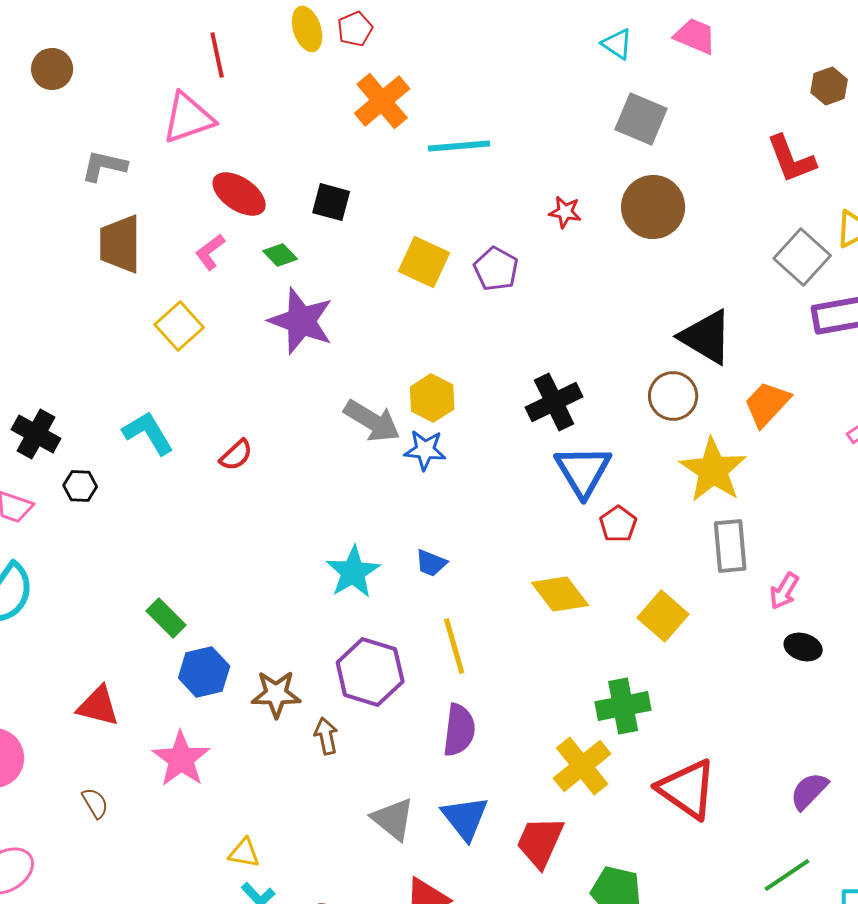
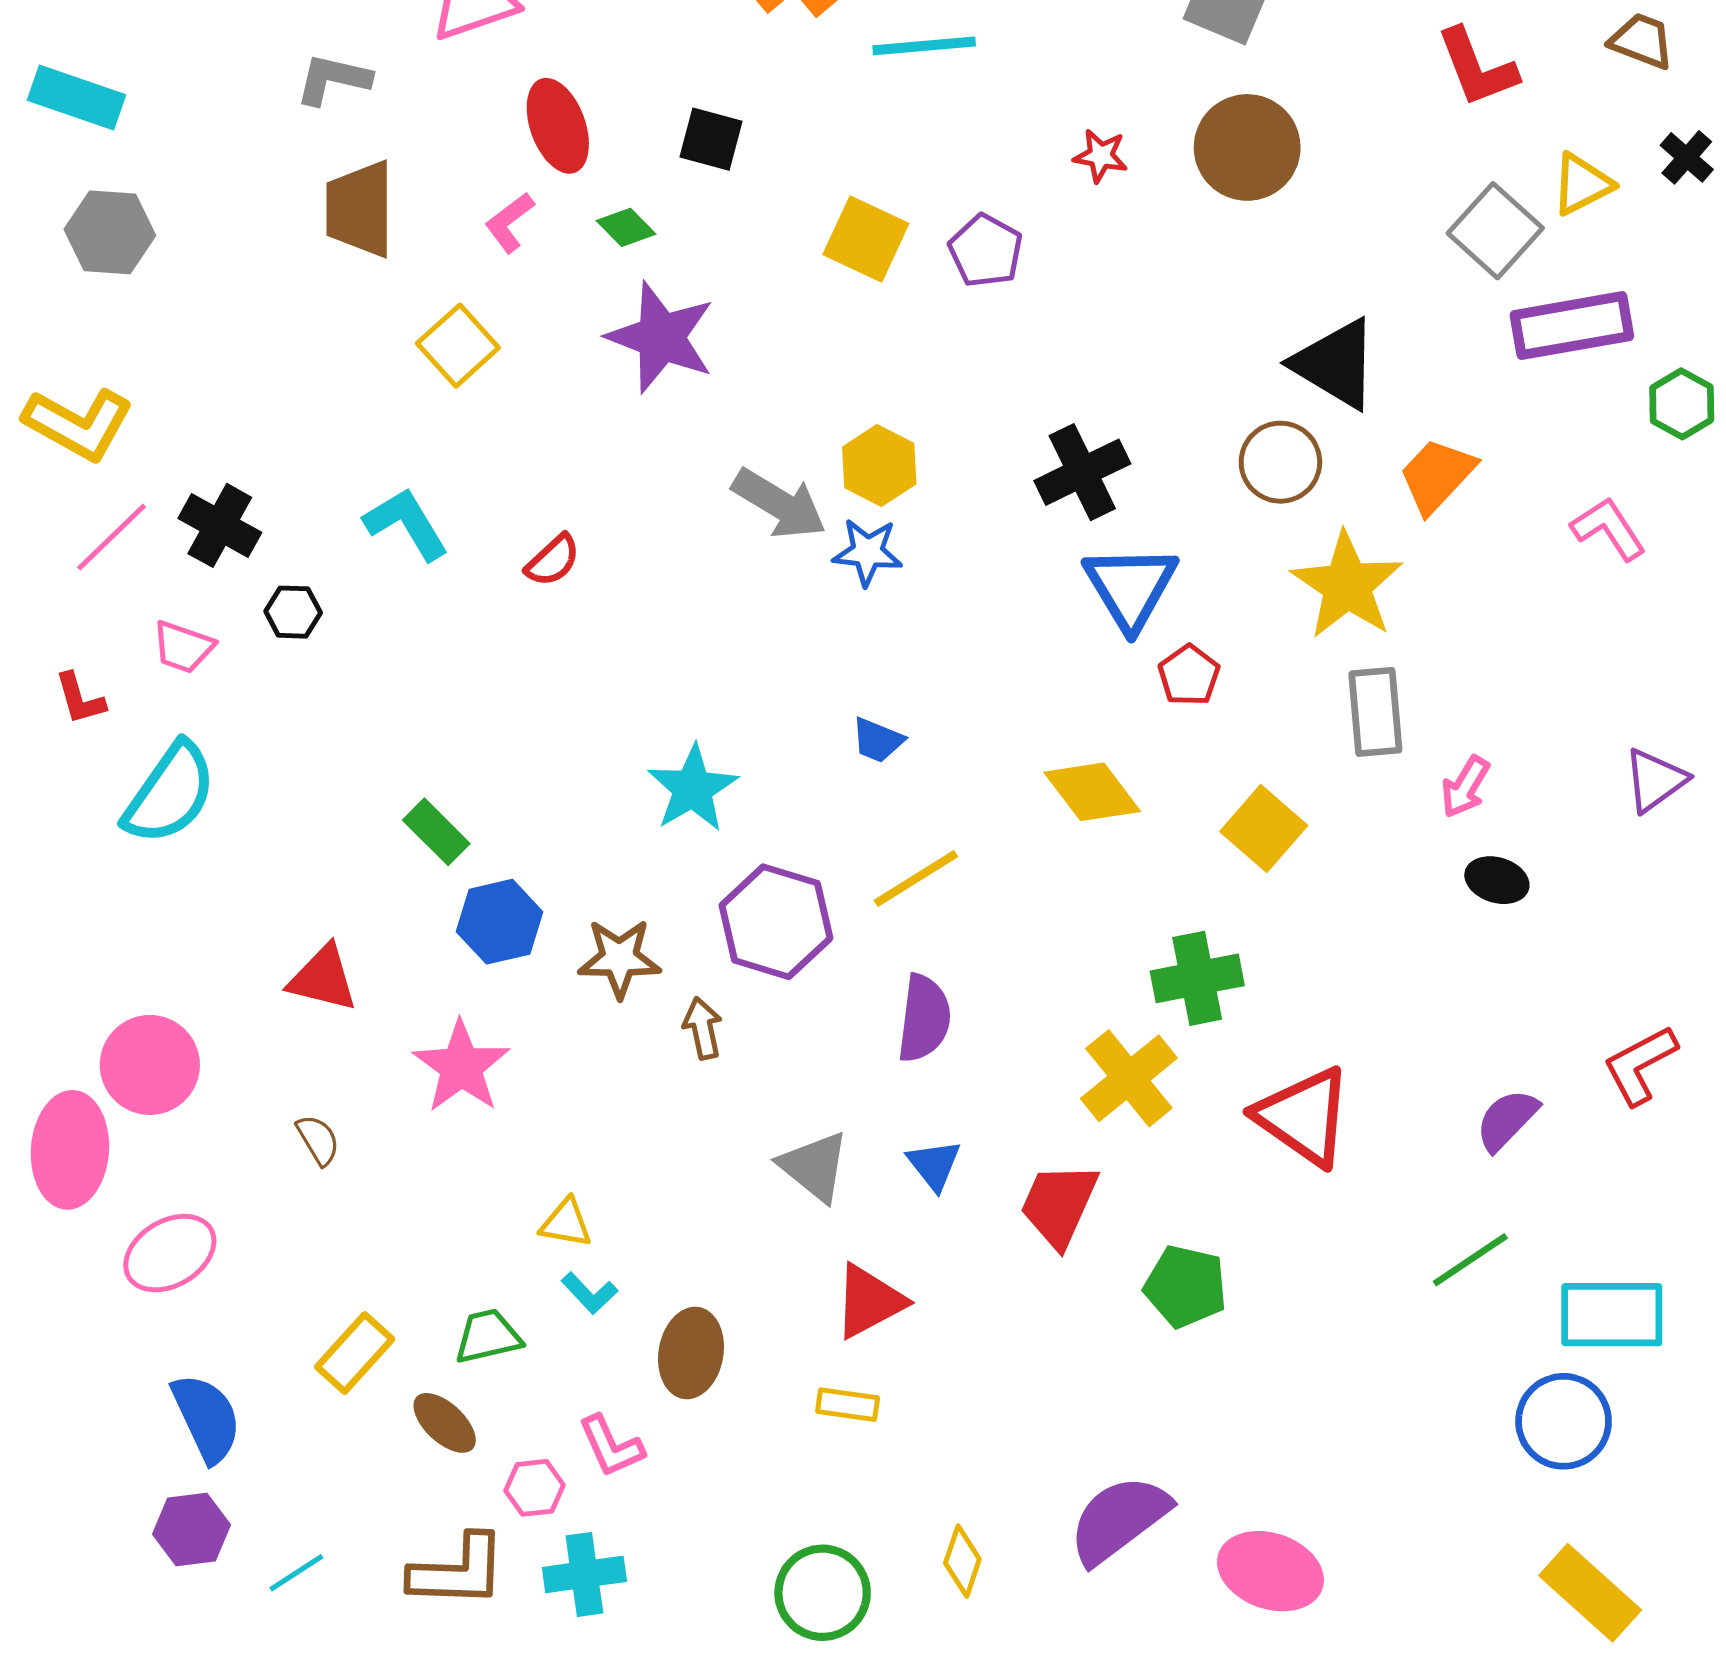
red ellipse: (239, 194) -> (558, 126), turned 36
cyan star: (353, 572) -> (693, 789), moved
yellow line: (454, 646) -> (916, 878), turned 74
blue triangle: (465, 818) -> (934, 1165), size x0.7

